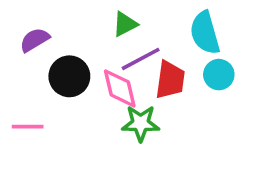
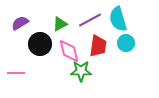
green triangle: (125, 24) -> (60, 24), moved
purple line: (141, 59) -> (90, 20), moved

